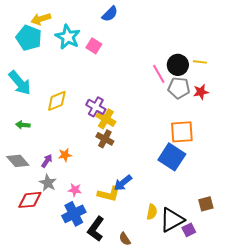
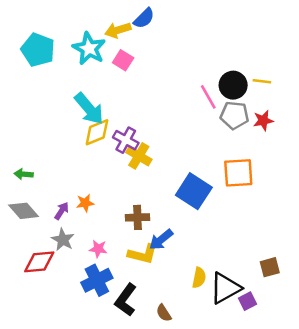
yellow arrow: (41, 19) -> (118, 30), moved
cyan arrow: (20, 83) -> (89, 109), moved
yellow diamond: (57, 101) -> (97, 132), moved
green arrow: (23, 125) -> (24, 174), moved
brown cross: (105, 139) -> (138, 217), moved, turned -30
blue square: (172, 157) -> (194, 191), moved

